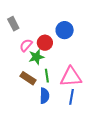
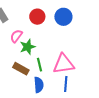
blue circle: (65, 30) -> (63, 17), moved
red circle: (45, 43) -> (37, 17), moved

